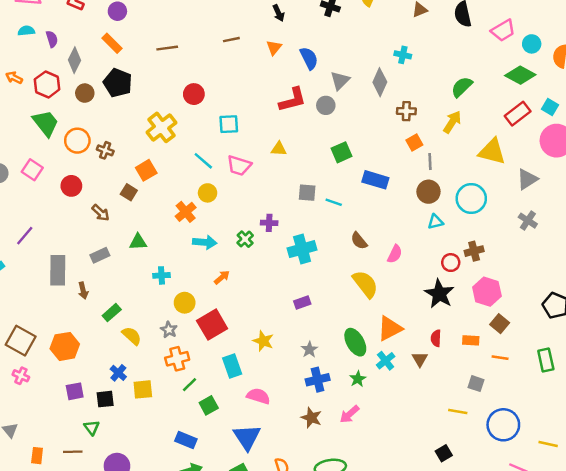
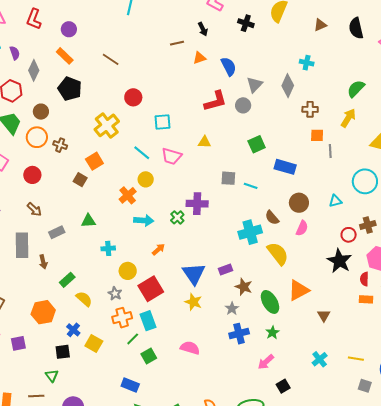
brown line: (231, 40) -> (177, 43), moved
brown line: (167, 48) -> (111, 59), turned 42
orange triangle: (274, 48) -> (199, 58), turned 32
brown circle: (85, 93) -> (41, 112), moved
orange square: (414, 143) -> (317, 135), turned 32
brown circle: (428, 192) -> (299, 203), moved
brown arrow: (101, 213) -> (34, 209), moved
purple cross: (269, 223) -> (197, 204), size x1.5
cyan cross: (302, 249) -> (250, 232), moved
red semicircle: (436, 338) -> (364, 279), moved
orange hexagon: (65, 346) -> (43, 312), moved
cyan cross: (386, 361) -> (320, 359), moved
cyan rectangle: (232, 366) -> (148, 321), moved
gray square: (476, 384) -> (365, 386), moved
yellow square: (143, 389) -> (94, 343), turned 36
purple square: (75, 391) -> (18, 343), moved
brown star: (311, 418) -> (244, 287), moved
blue triangle: (247, 437) -> (194, 274), moved
black square: (444, 453) -> (283, 386), moved

